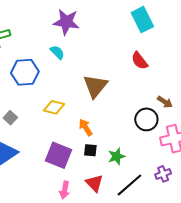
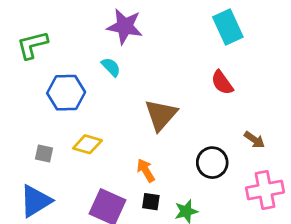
yellow diamond: (54, 107) -> (87, 144), moved
gray square: (10, 118) -> (44, 154), turned -32
black circle: (146, 119) -> (212, 163), moved

